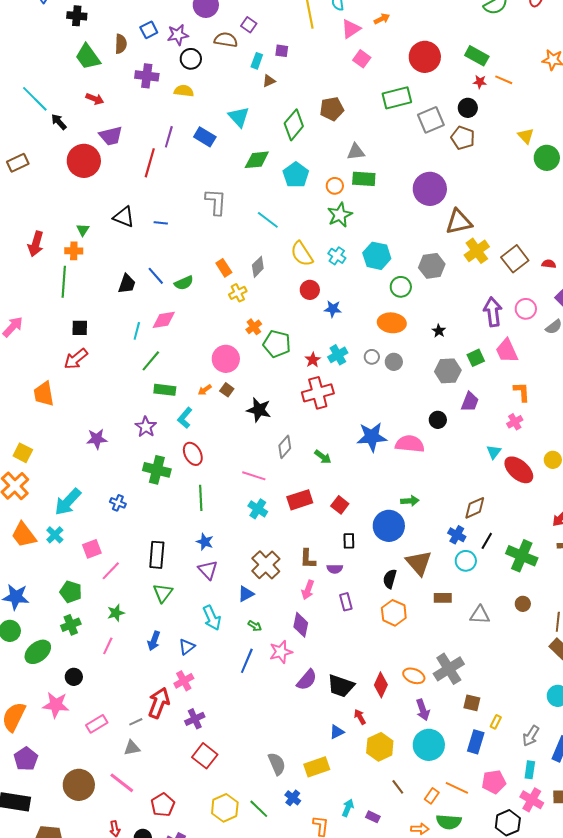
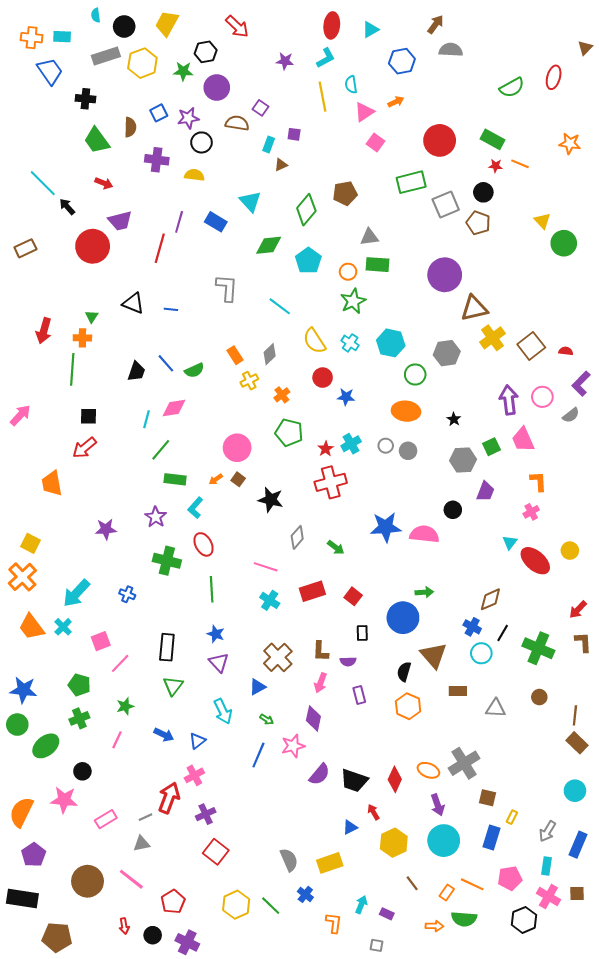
orange cross: (254, 327) -> (282, 395), moved
blue arrow: (154, 641) -> (164, 735), turned -84

